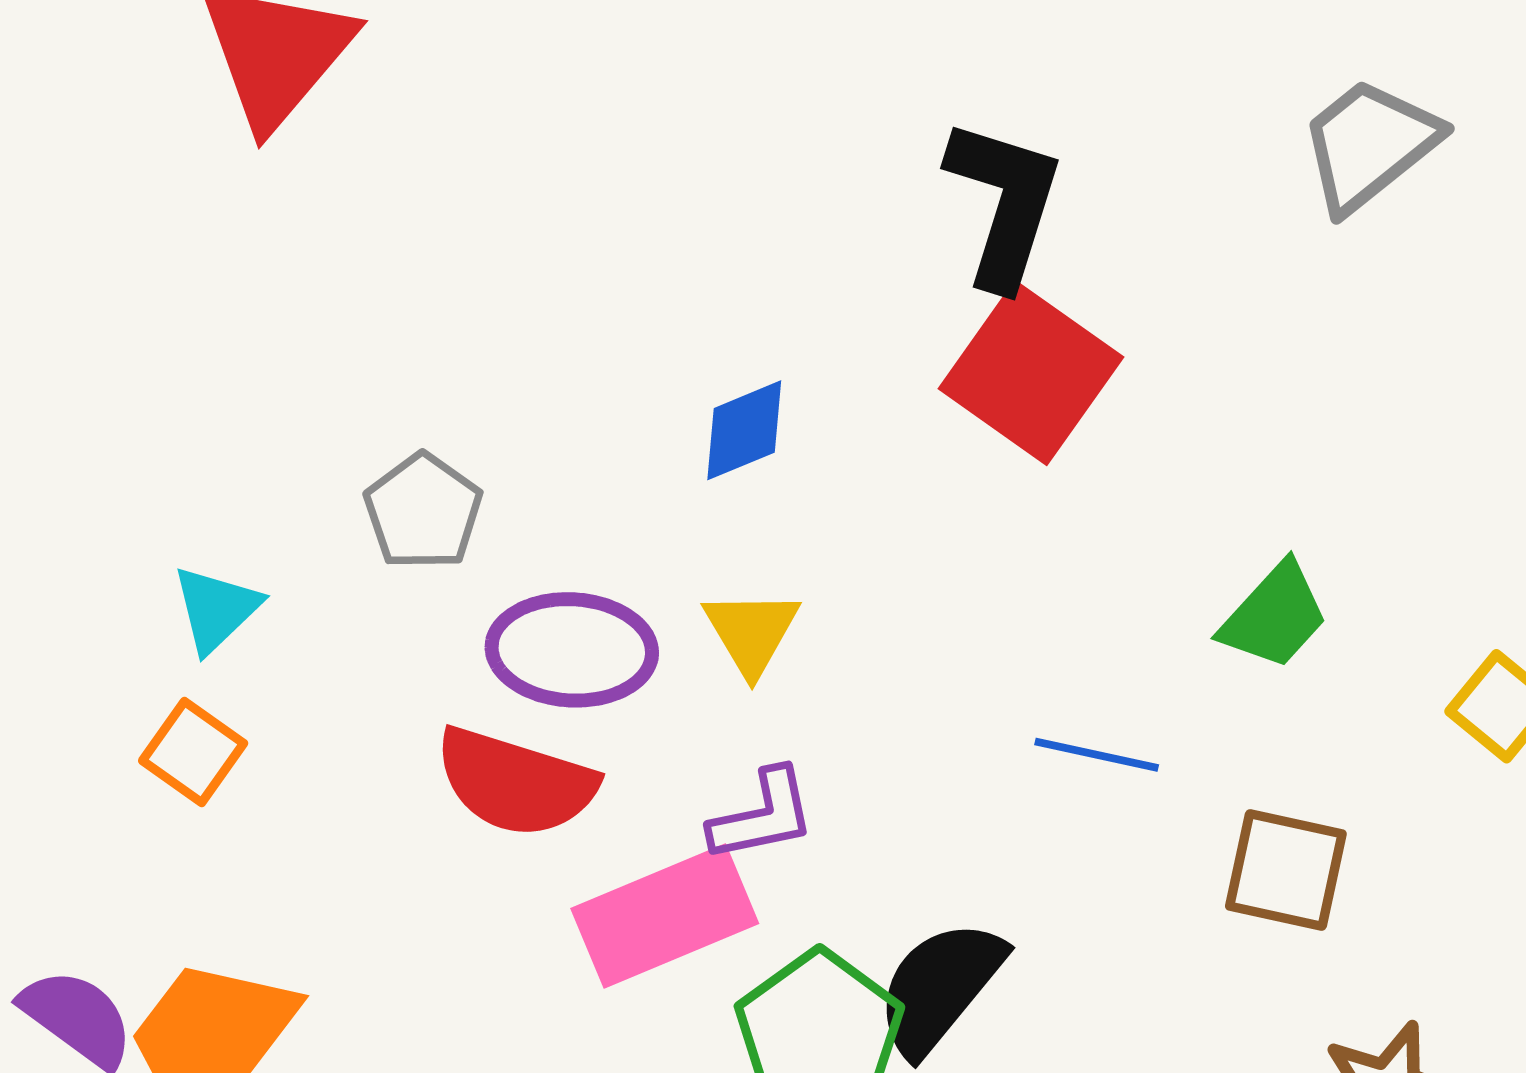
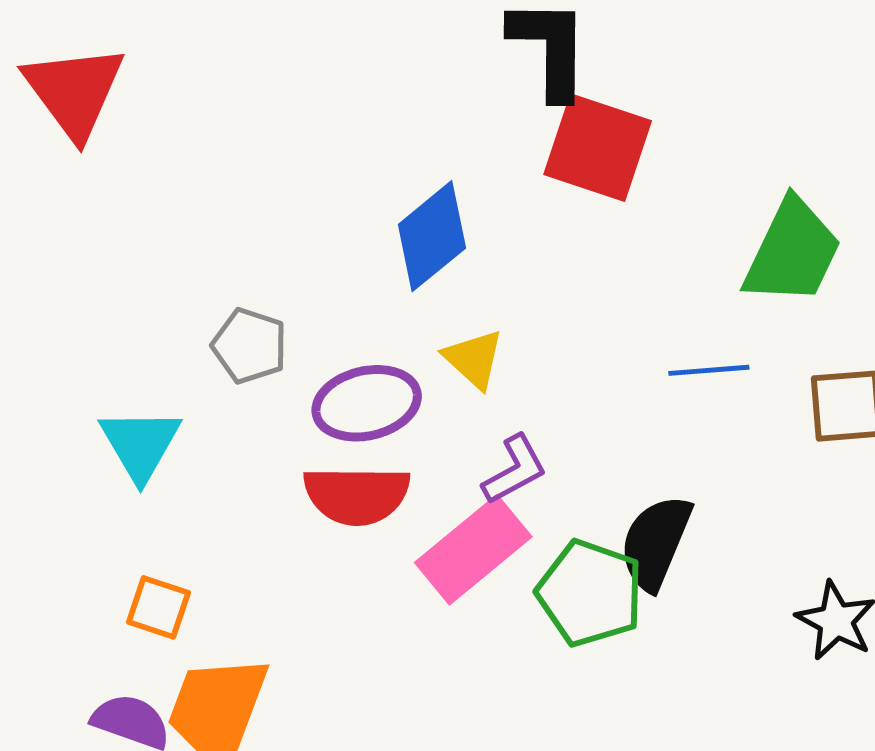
blue diamond: (744, 430) -> (432, 236), size x1.5
cyan triangle: (216, 609) -> (140, 444), size x1.4
green trapezoid: (1274, 616) -> (792, 252), size x1.5
orange square: (193, 752) -> (158, 607), moved

